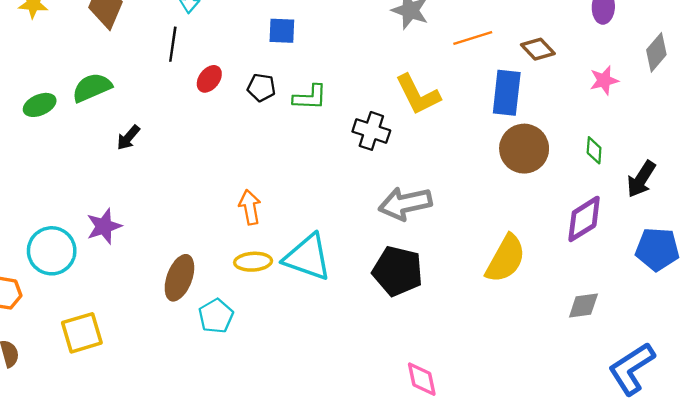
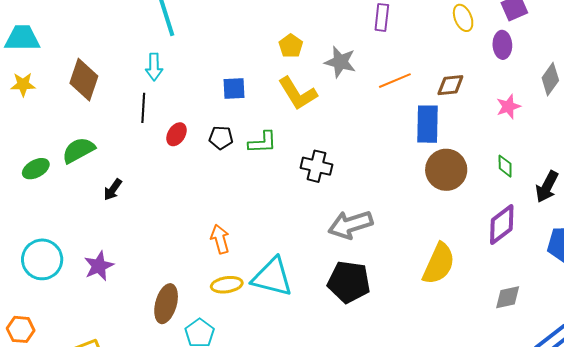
brown diamond: (538, 49) -> (450, 85), turned -48
yellow L-shape: (418, 95) -> (298, 93), moved
cyan circle: (52, 251) -> (42, 259), moved

